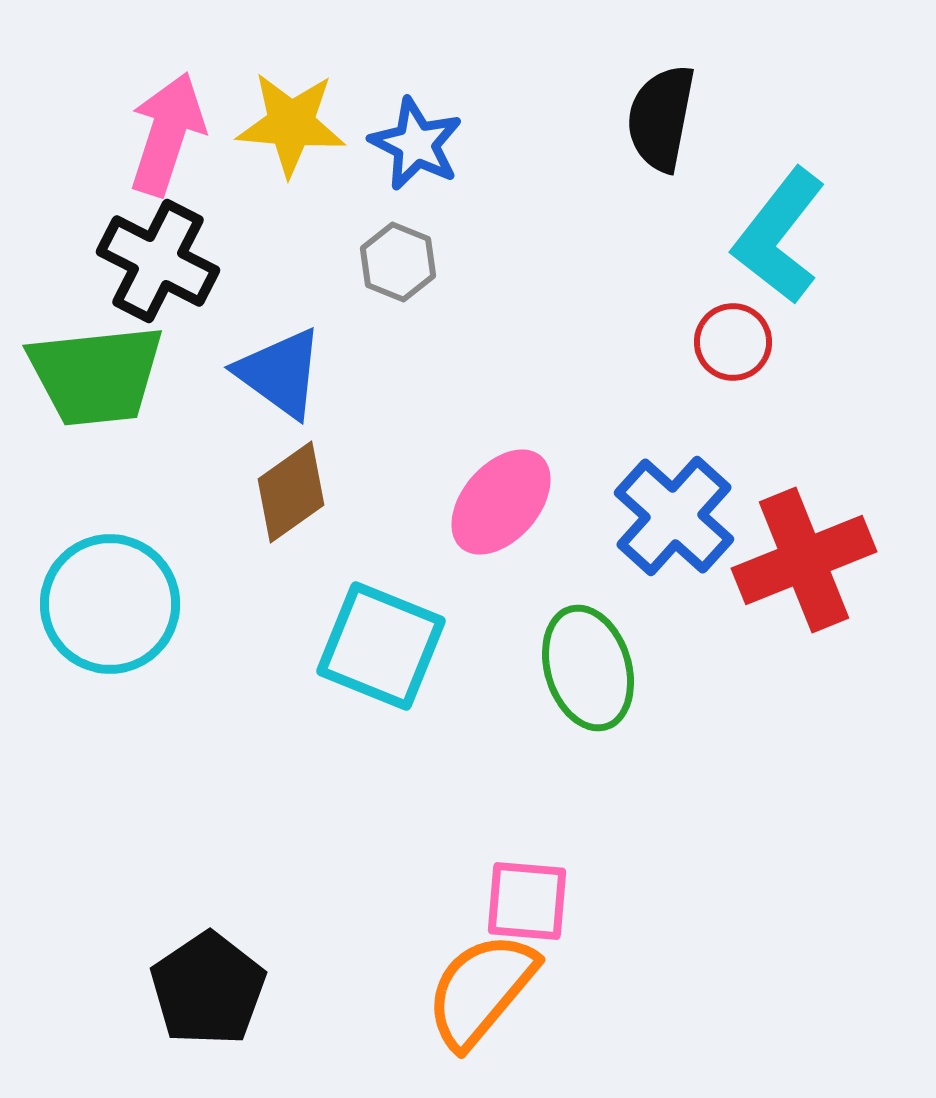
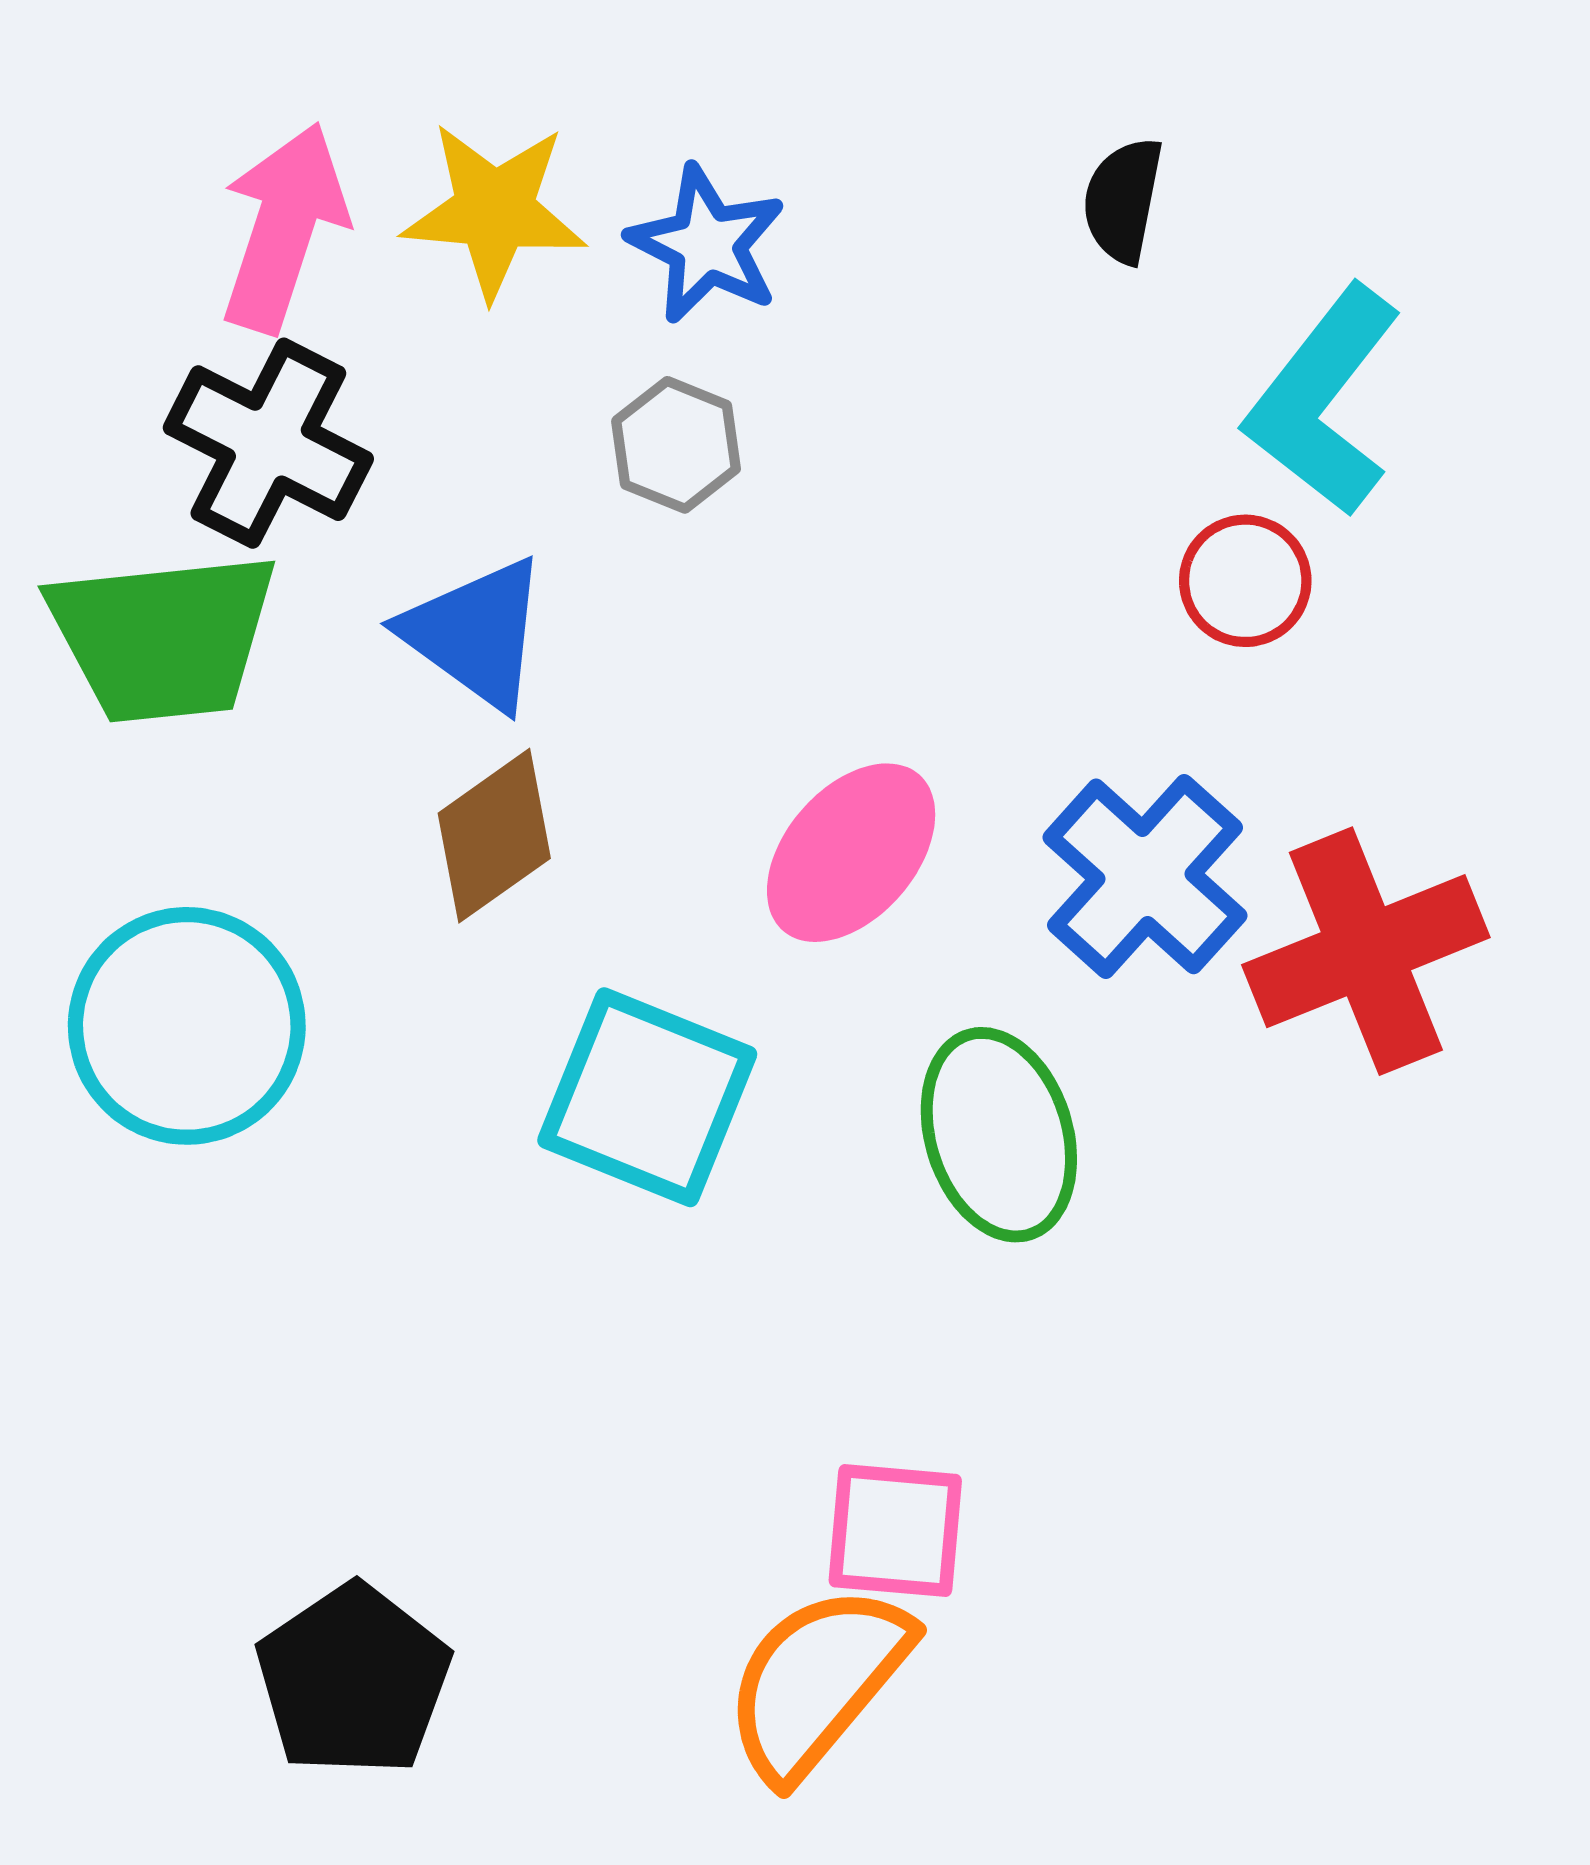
black semicircle: (661, 118) -> (1123, 200), size x0.7

